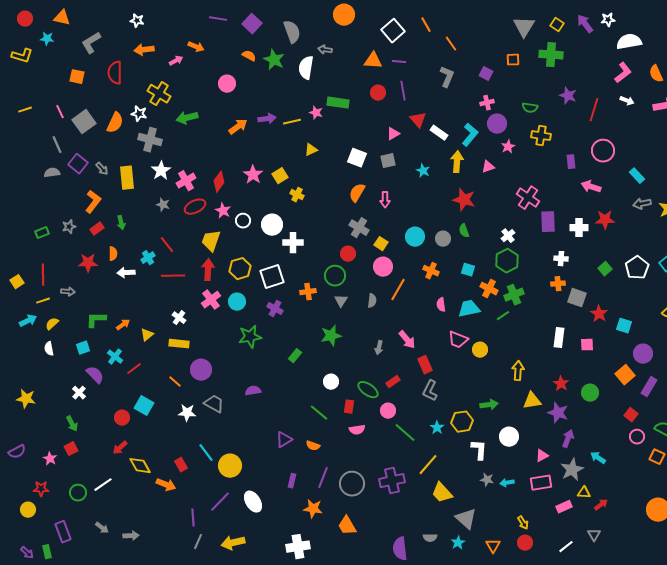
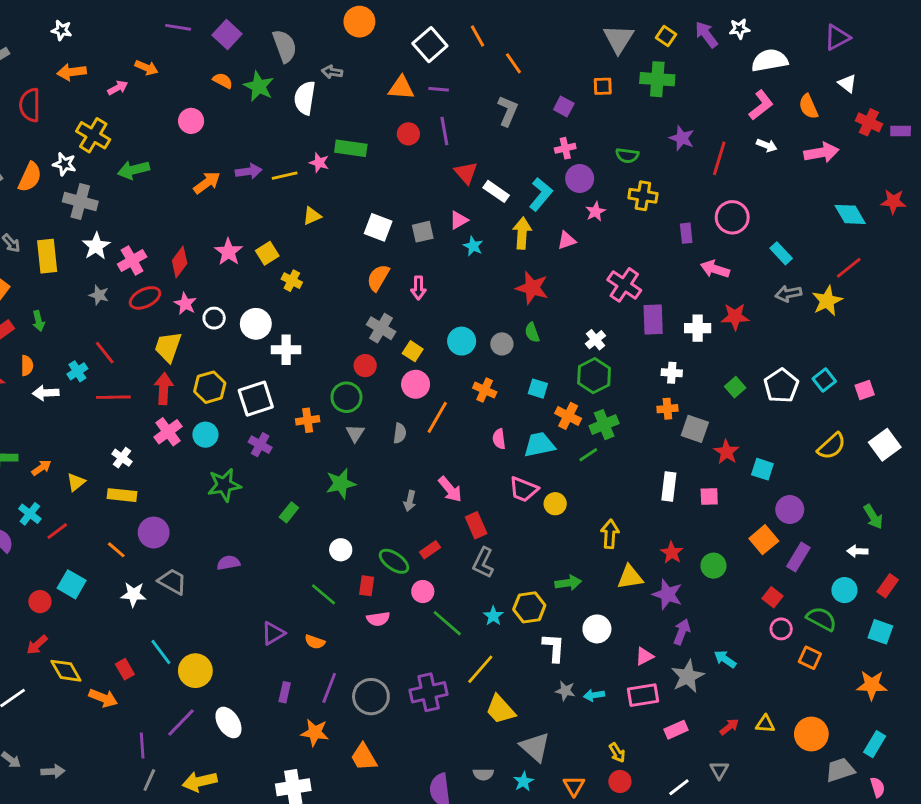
pink triangle: (393, 134) -> (459, 220), moved
yellow triangle: (584, 493) -> (765, 724), moved

